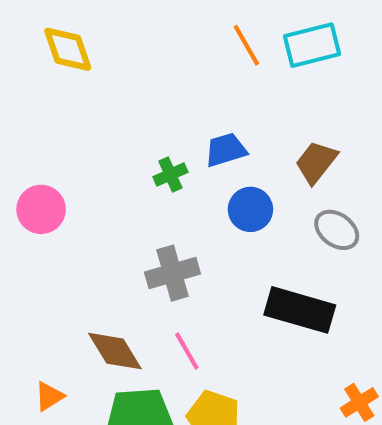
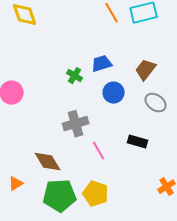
green cross: (170, 175) -> (75, 76), turned -35
black rectangle: (300, 310) -> (138, 142), size x0.6
pink line: (187, 351) -> (99, 151), moved

